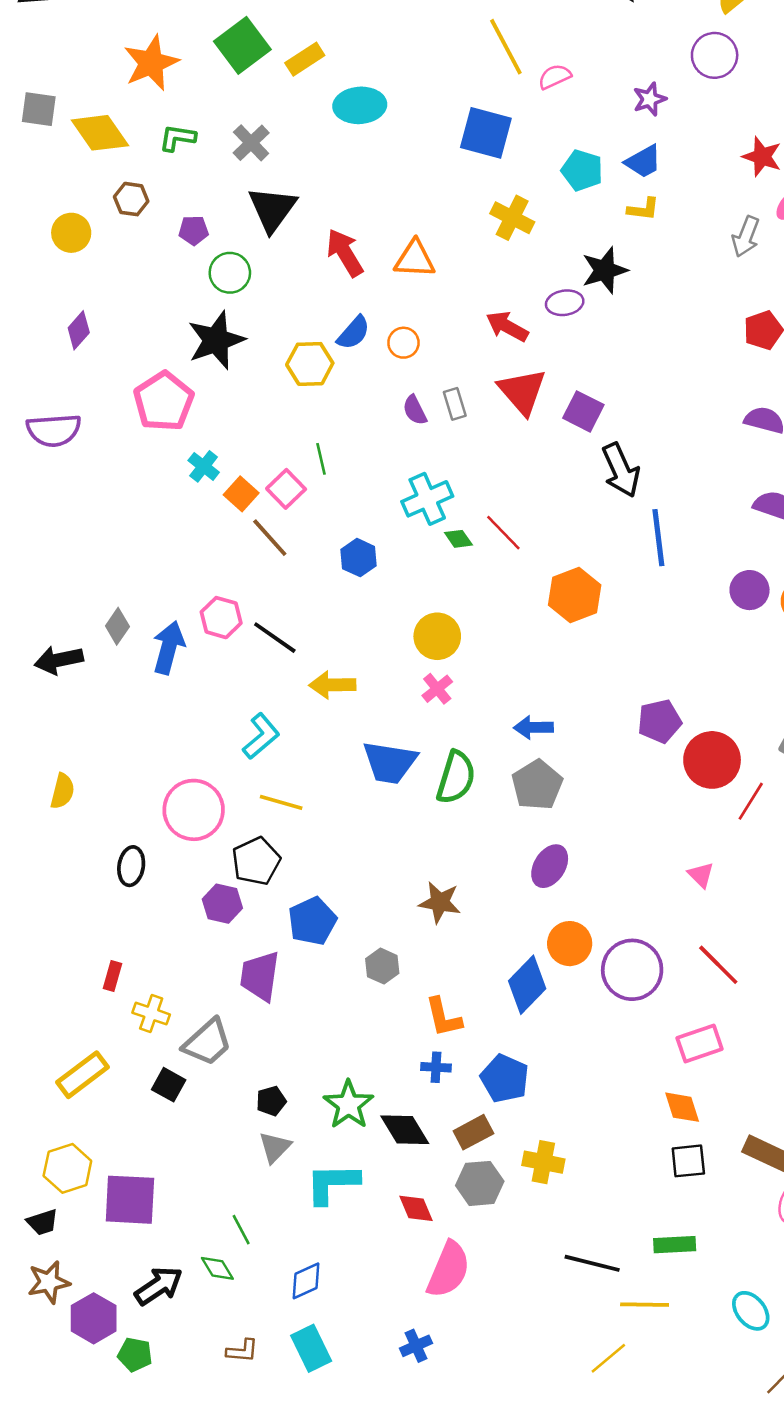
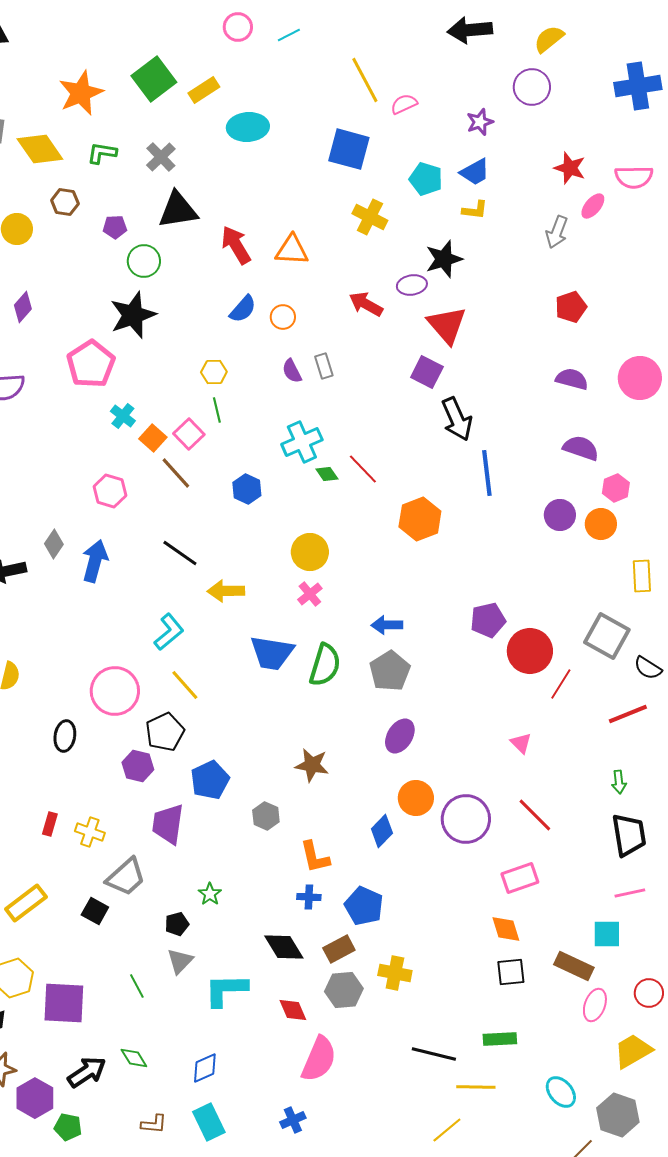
black triangle: (272, 209) -> (178, 210), turned 45
yellow hexagon: (310, 364) -> (214, 372), moved, size x0.7
red triangle: (522, 391) -> (447, 325), moved
pink hexagon: (221, 618) -> (110, 491), moved
yellow line: (281, 802) -> (185, 685), turned 32
blue diamond: (527, 985) -> (382, 831), size x0.7
yellow cross: (151, 1014) -> (90, 832), moved
green star: (349, 1105) -> (210, 894), moved, size x0.6
green line: (241, 1230) -> (137, 986), moved

